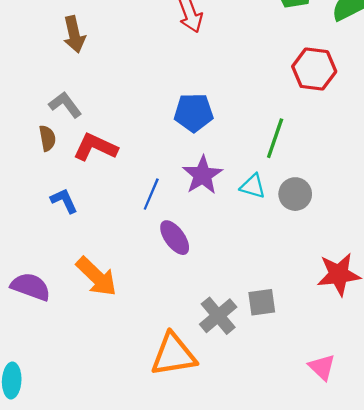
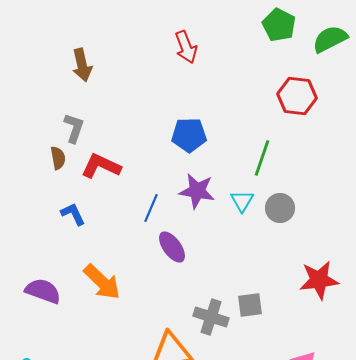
gray L-shape: (65, 105) -> (74, 128), turned 56
purple star: (203, 175) -> (197, 191), turned -30
cyan triangle: (253, 186) -> (242, 201), turned 45
gray cross: (218, 316) -> (211, 317), turned -32

